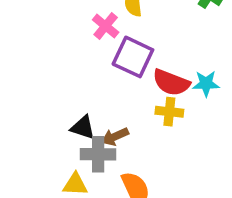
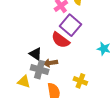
red semicircle: (171, 83) -> (61, 40), moved
yellow cross: (169, 112) -> (80, 81), moved

